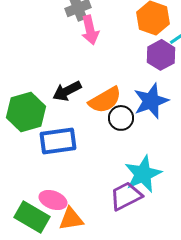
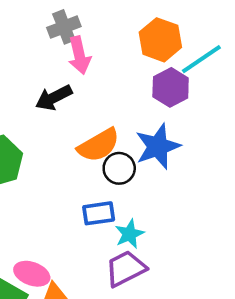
black arrow: (67, 91) -> (54, 98), moved
blue rectangle: (58, 141) -> (99, 213), moved, size x0.7
cyan star: (143, 174) -> (129, 234), moved, size x0.6

